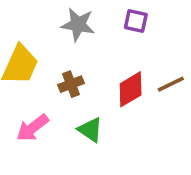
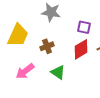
purple square: (136, 21) -> (84, 27), moved

